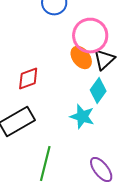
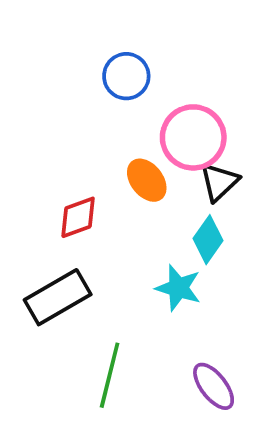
orange ellipse: (81, 58) -> (147, 180), moved

